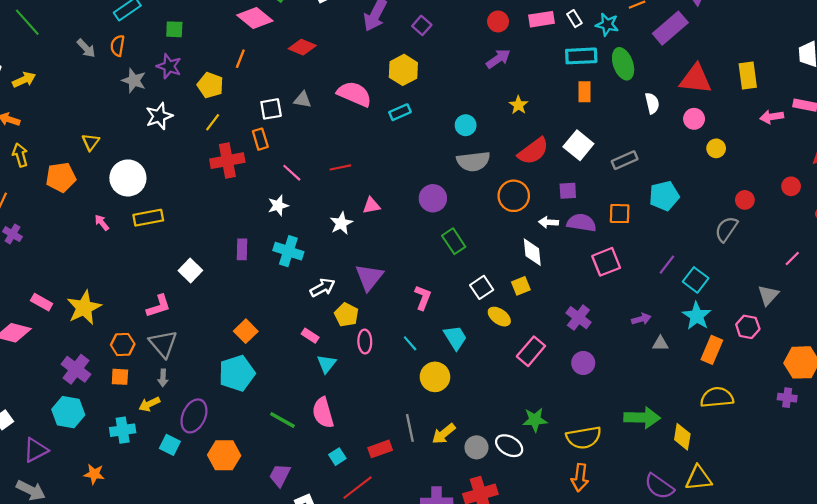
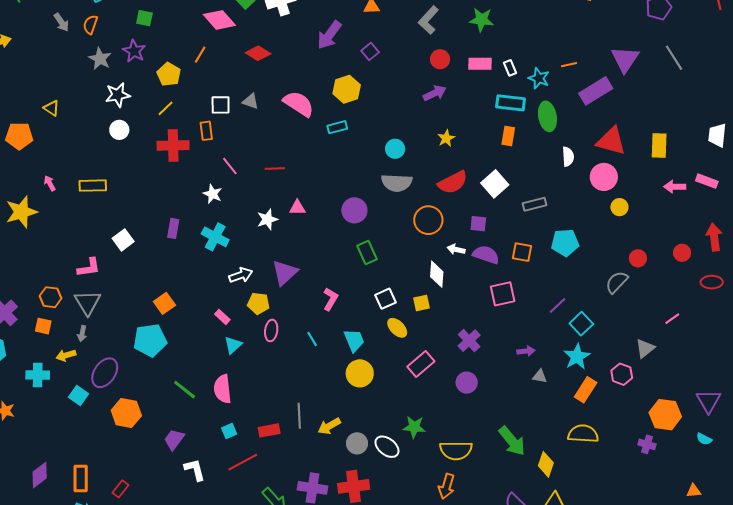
pink circle: (694, 119) -> (604, 177), size x1.4
yellow triangle: (91, 142) -> (51, 108), turned -42
white circle: (128, 178) -> (119, 130), moved, size x0.6
white star: (278, 206) -> (213, 194), turned 30
yellow star: (84, 308) -> (21, 212), moved
yellow pentagon: (346, 315) -> (258, 303), turned -30
yellow circle: (435, 377) -> (360, 373), moved
green arrow: (642, 418) -> (512, 441), turned 40

